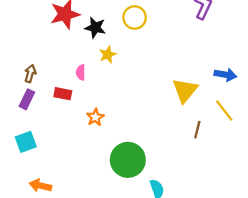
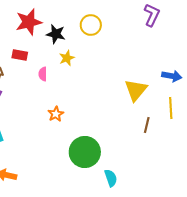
red rectangle: (63, 94) -> (20, 55), moved
yellow line: (224, 111) -> (171, 108), turned 35

